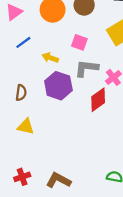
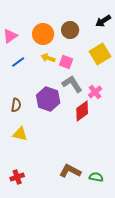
yellow arrow: (50, 58) -> (48, 58), moved
gray L-shape: (86, 68) -> (72, 84), turned 50
brown L-shape: (58, 180) -> (70, 171), moved

